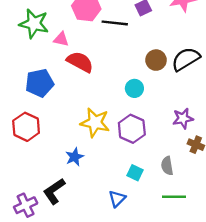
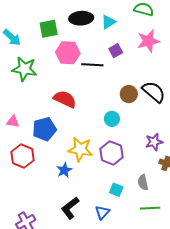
pink triangle: (61, 39) -> (13, 122), moved
black semicircle: (186, 59) -> (154, 92), turned 75
blue pentagon: (39, 83) -> (44, 129), moved
blue star: (75, 157) -> (64, 170), moved
black L-shape: (54, 191) -> (70, 208), moved

